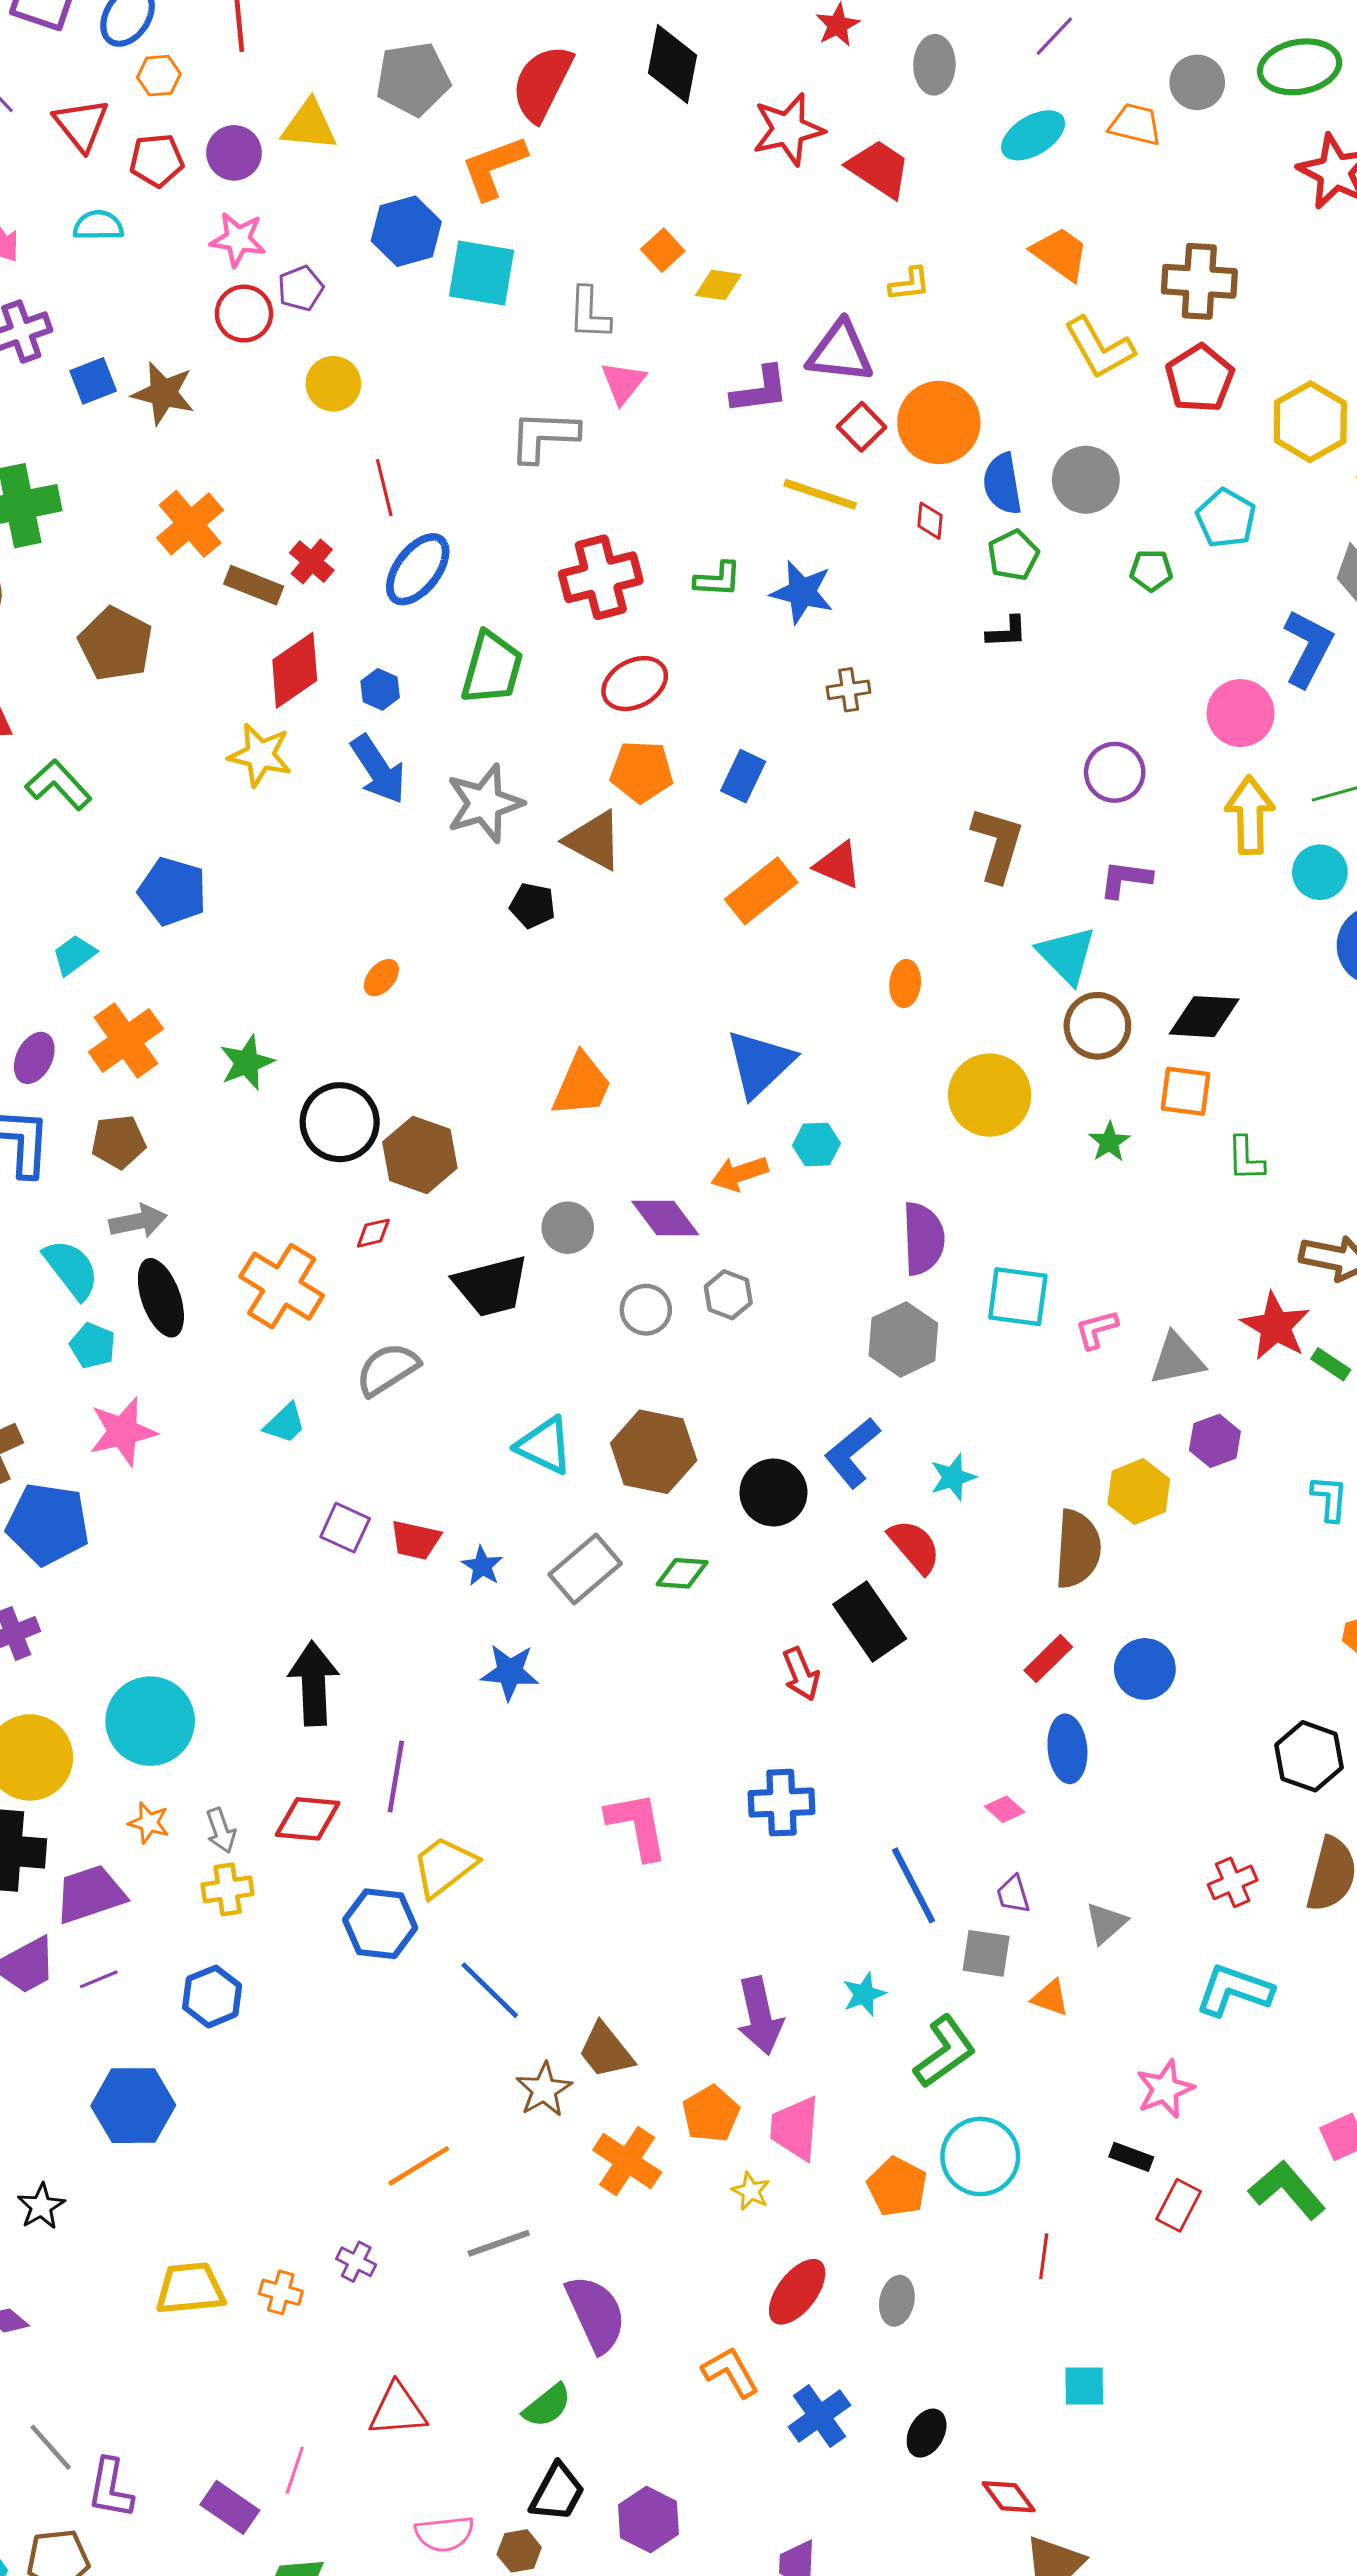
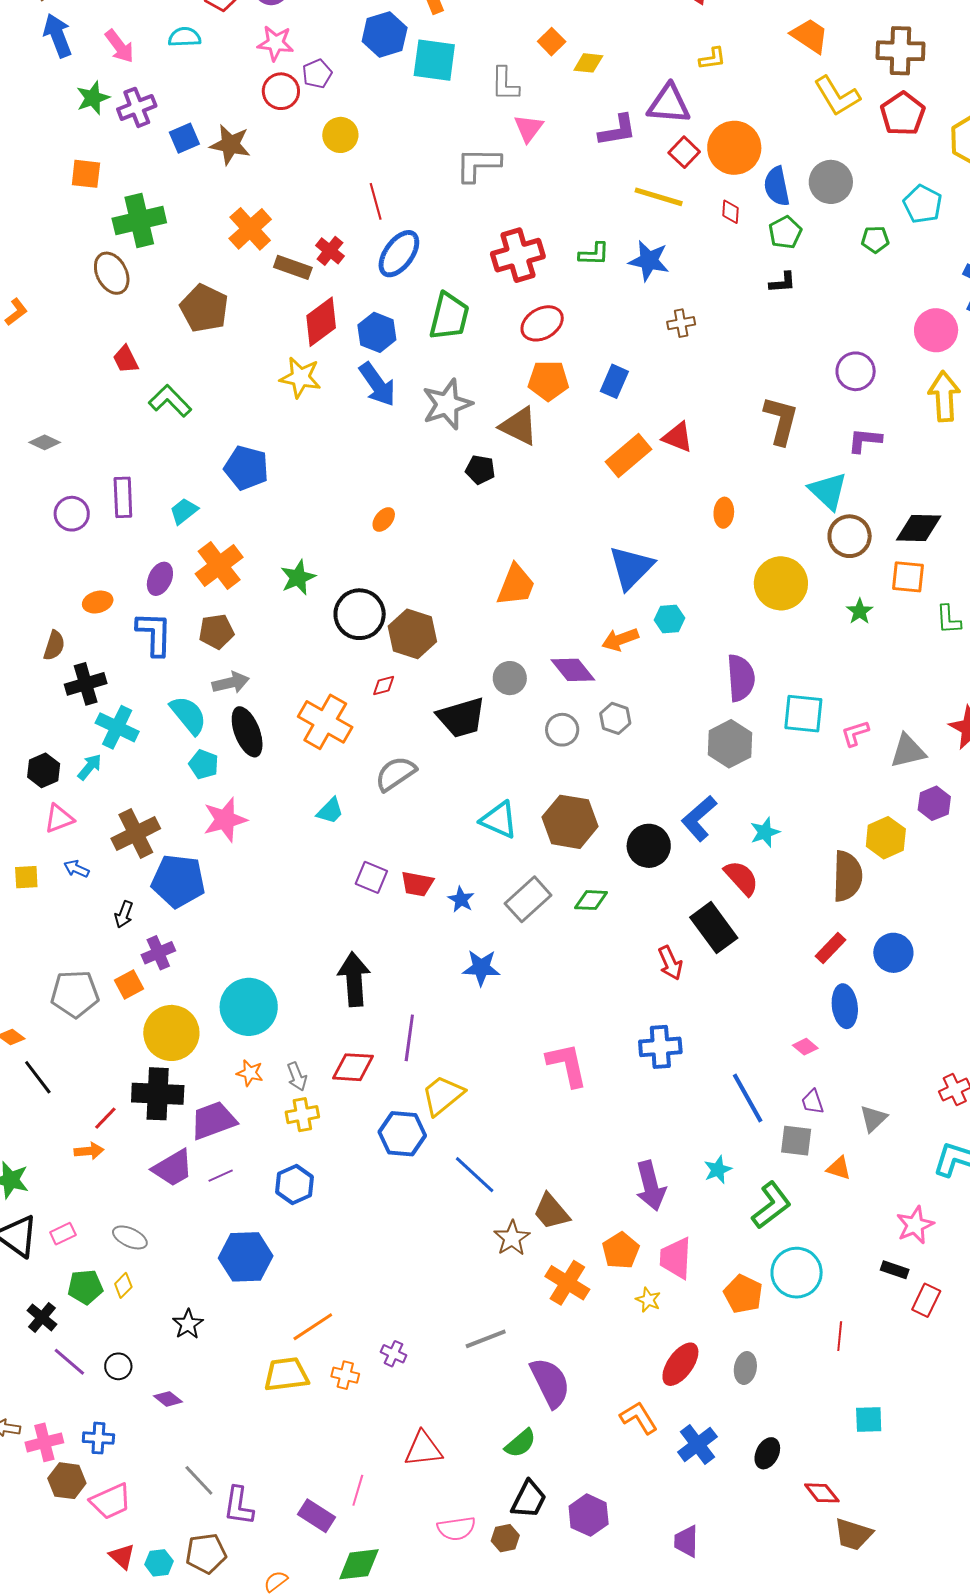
blue hexagon: (380, 689) -> (377, 332), size x1.5
orange line: (419, 2166) -> (313, 1327), moved

